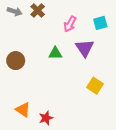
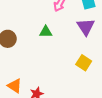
purple triangle: (85, 48) -> (86, 27), moved

